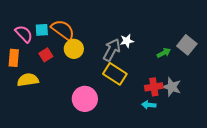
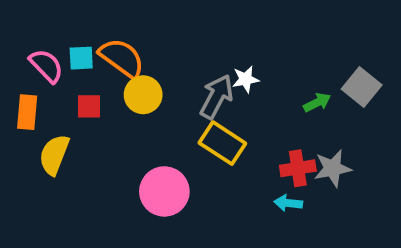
red square: (46, 55) -> (89, 106), turned 32
yellow semicircle: (28, 80) -> (54, 155), turned -60
gray star: (172, 87) -> (333, 168), turned -30

